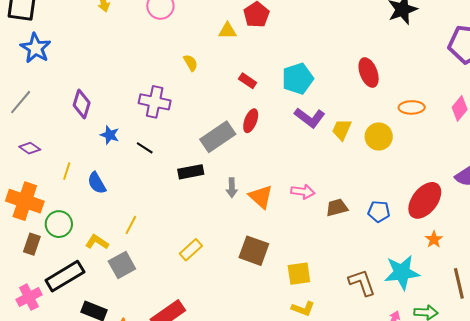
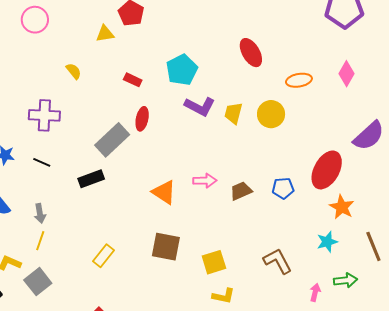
gray arrow: (232, 188) -> (40, 213), moved
orange star: (434, 239) -> (342, 207), size x1.4
cyan star: (402, 272) -> (327, 242), moved, size x0.6

